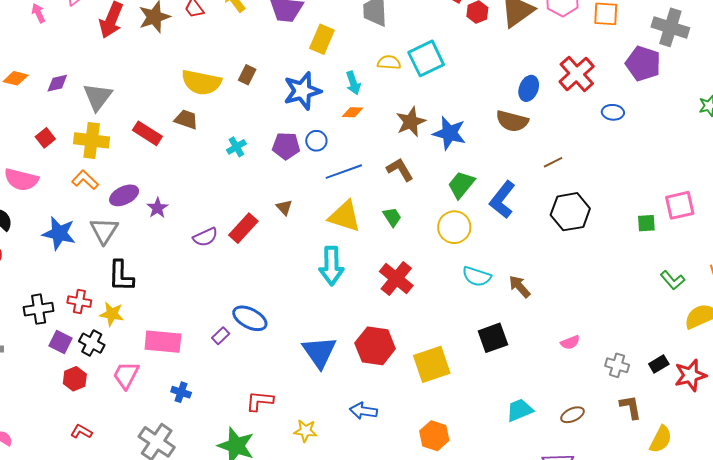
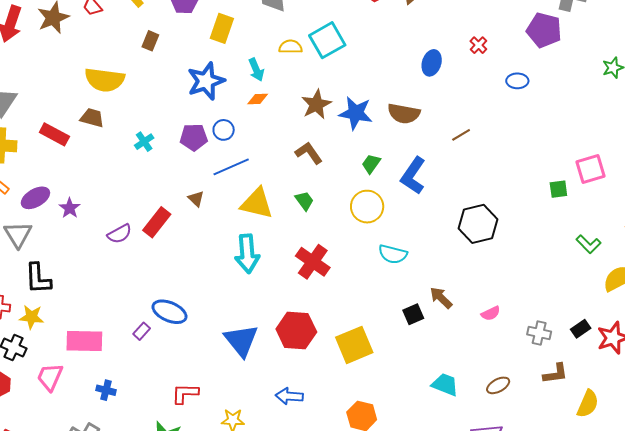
red cross: (577, 74) -> (478, 45), size x0.5
brown rectangle: (247, 75) -> (150, 41), moved
brown semicircle: (512, 121) -> (404, 114), moved
blue line: (344, 172) -> (231, 167), moved
green trapezoid: (461, 185) -> (371, 164), size x0.7
black hexagon: (570, 212) -> (478, 224), moved
brown arrow: (520, 286) -> (441, 298), moved
black square: (493, 338) -> (413, 314), size x0.7
brown L-shape: (631, 407) -> (555, 374), turned 96
cyan trapezoid: (520, 410) -> (445, 384), turned 48

